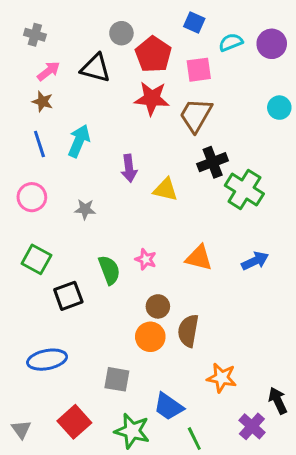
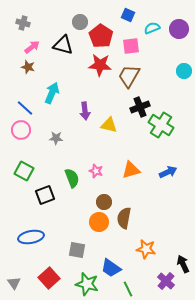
blue line: (39, 144) -> (25, 108), moved, turned -30
orange triangle: (199, 258) -> (131, 170), turned -30

